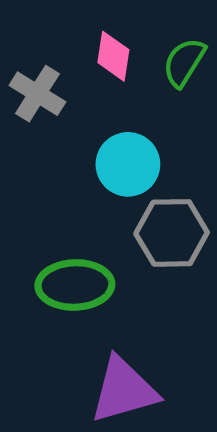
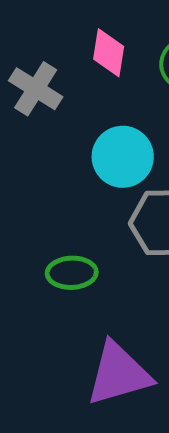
green ellipse: (75, 285) -> (72, 273), size x0.7

